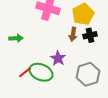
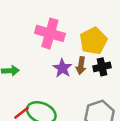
purple star: (58, 58) -> (62, 68), moved

